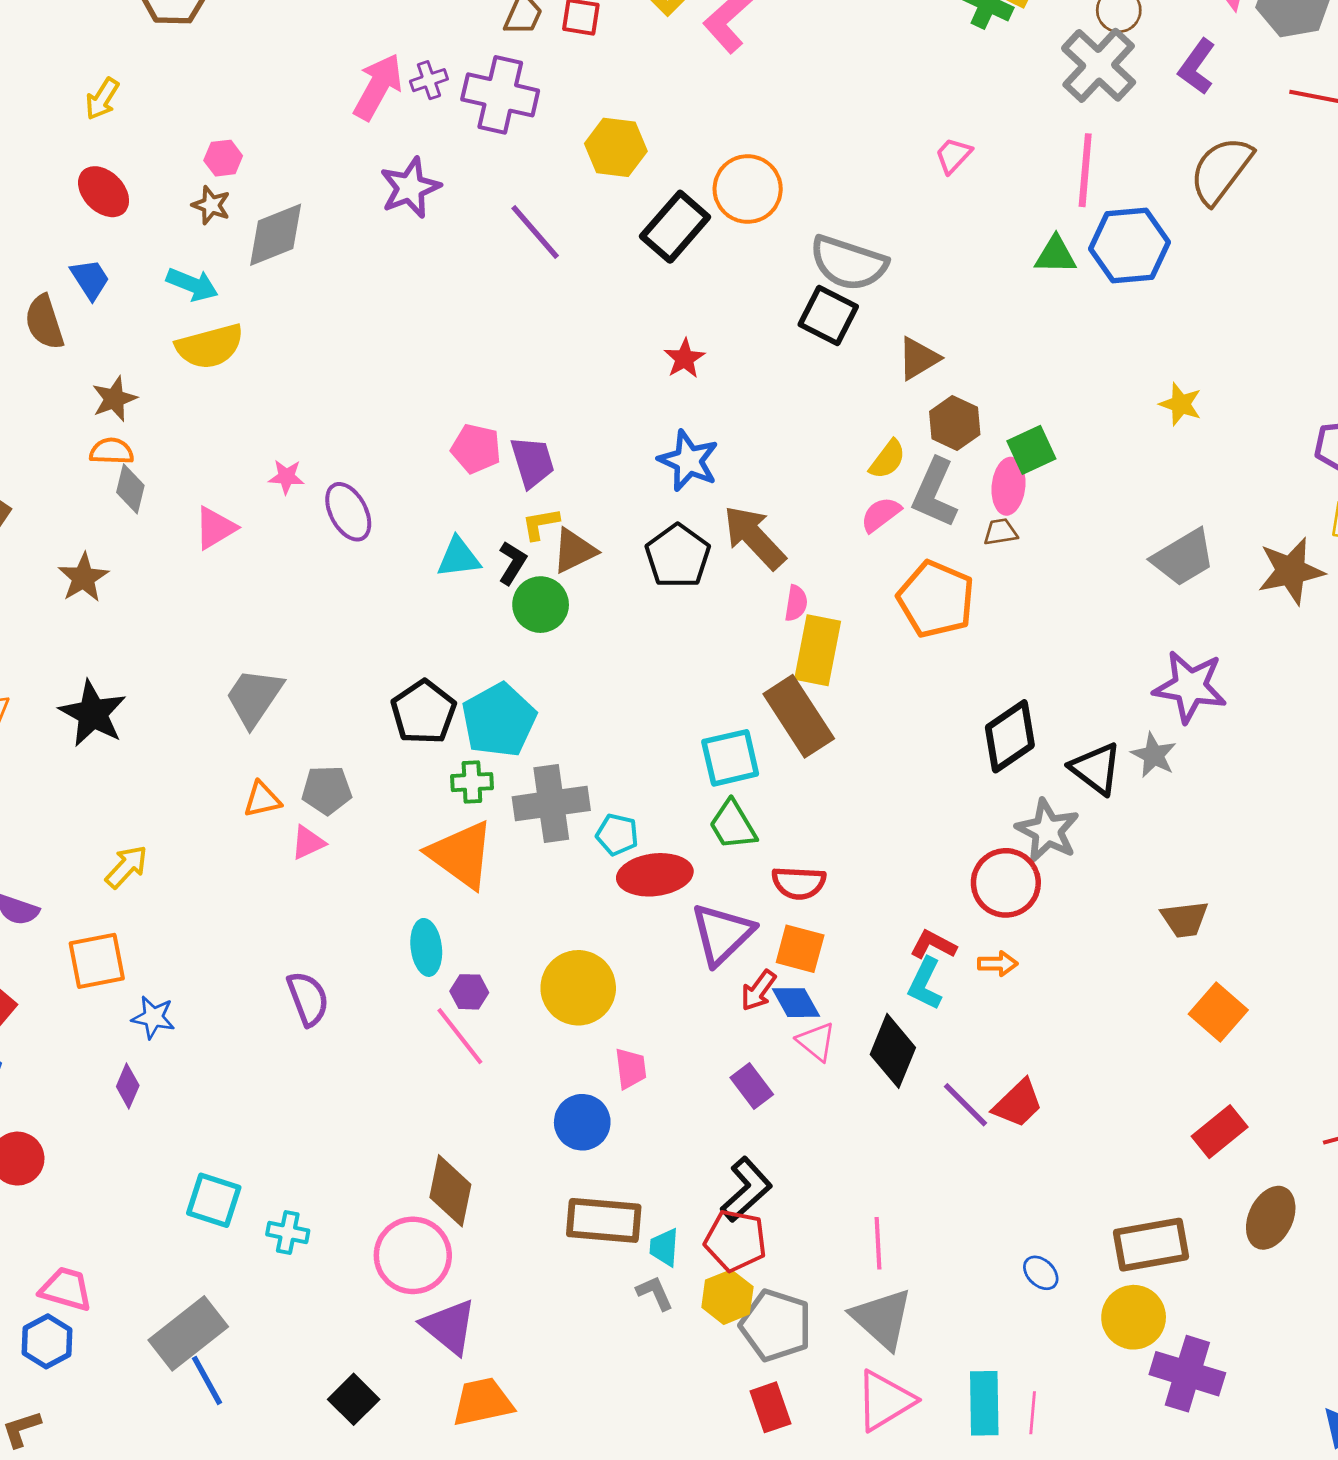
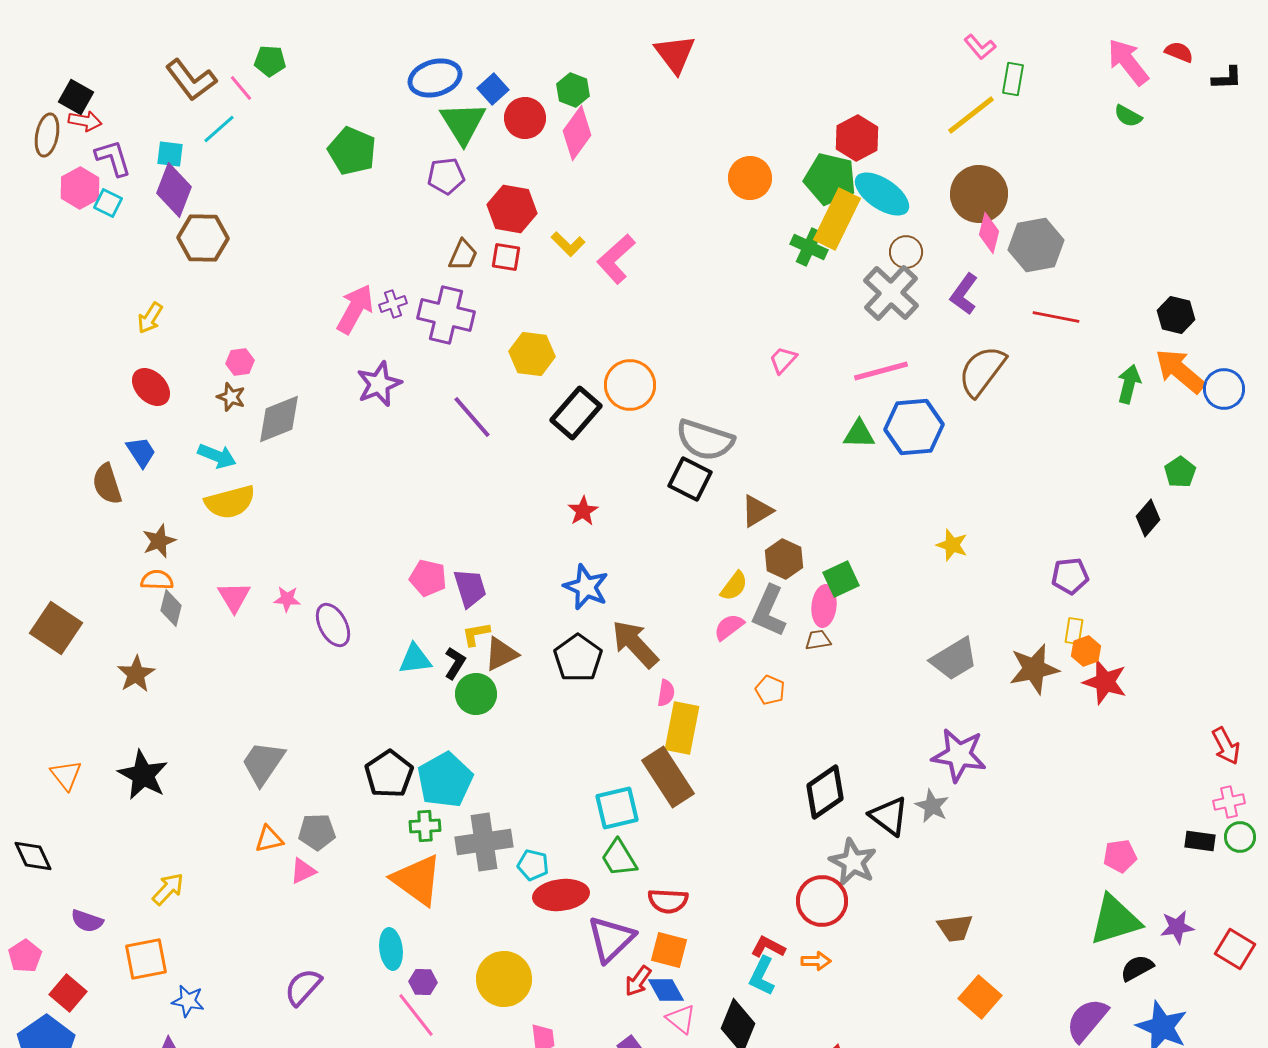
pink line: (1085, 170) -> (881, 371), turned 70
pink triangle: (215, 528) -> (234, 597), moved, turned -30
orange pentagon: (936, 599) -> (770, 690), size x0.5
purple semicircle: (308, 999) -> (303, 987), turned -117

